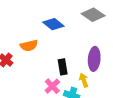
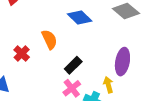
orange semicircle: (29, 46) -> (49, 39), turned -108
black rectangle: (63, 67) -> (73, 65), moved, turned 49

